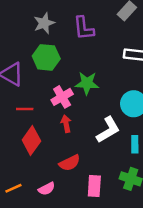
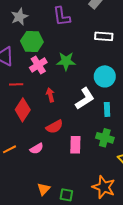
gray star: (44, 23) -> (19, 17), moved
pink cross: (62, 97) -> (38, 65), moved

